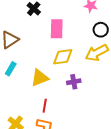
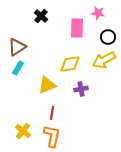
pink rectangle: (57, 29) -> (77, 28), moved
cyan rectangle: (11, 69) -> (18, 68), moved

